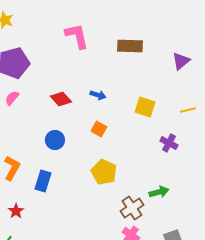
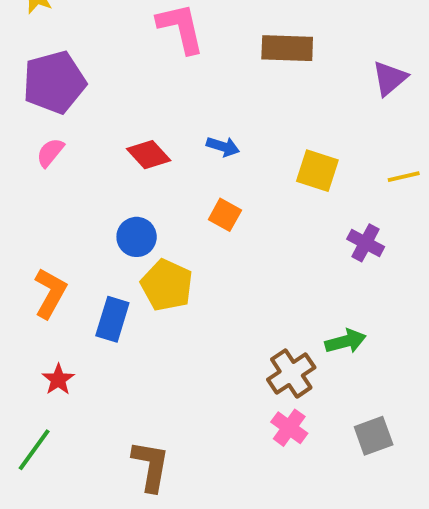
yellow pentagon: (104, 172) -> (167, 285), moved

